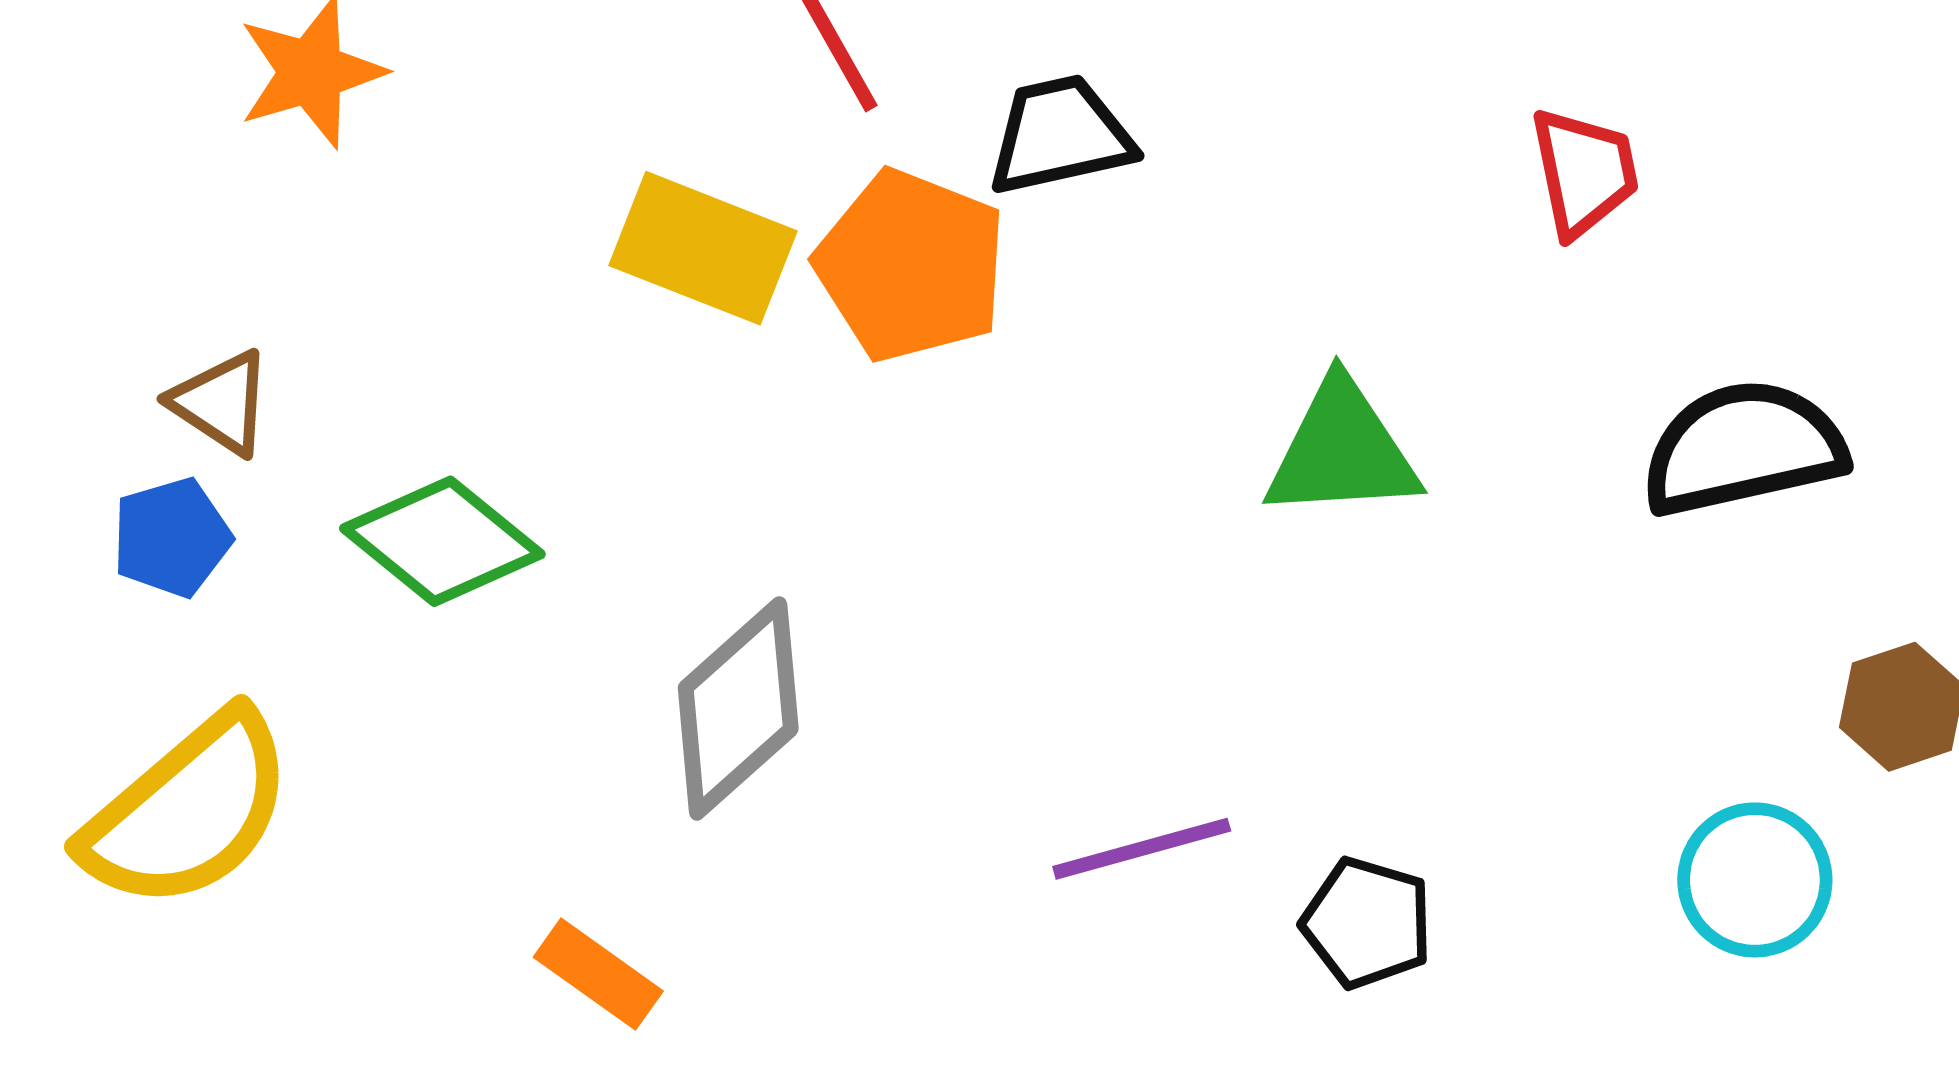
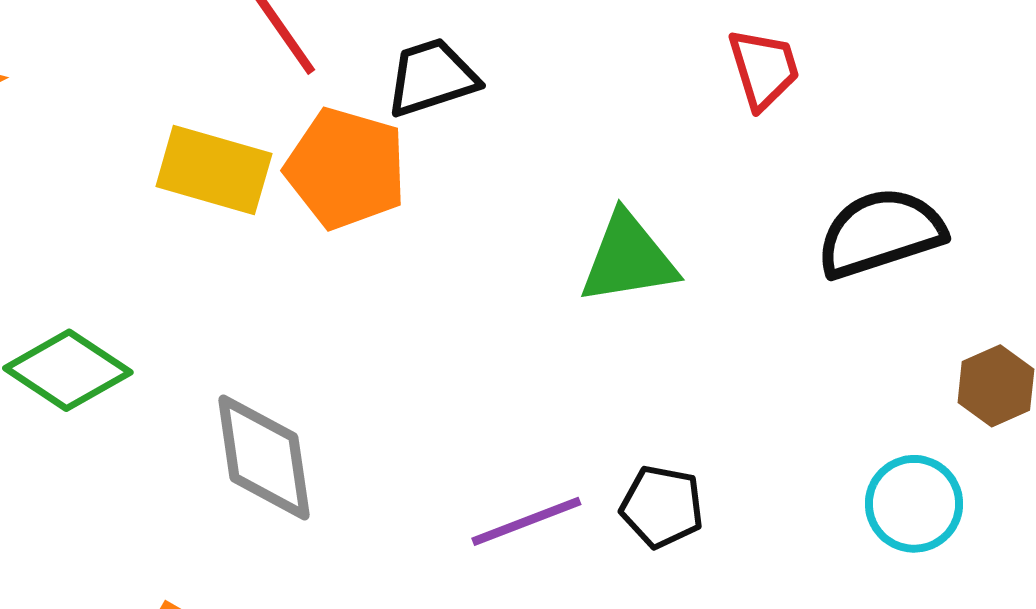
gray diamond: (738, 708) -> (264, 457), turned -51
black pentagon: (1367, 923) -> (662, 507), moved

